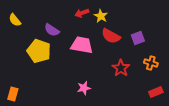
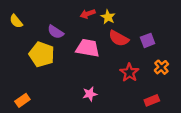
orange cross: (151, 63) -> (161, 67), turned 32
red rectangle: (156, 92) -> (152, 100), moved
orange rectangle: (13, 94) -> (22, 100), moved, turned 40

